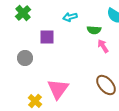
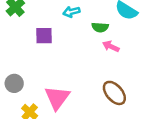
pink arrow: (103, 46) -> (111, 46), turned -32
gray circle: (25, 58) -> (14, 83), moved

